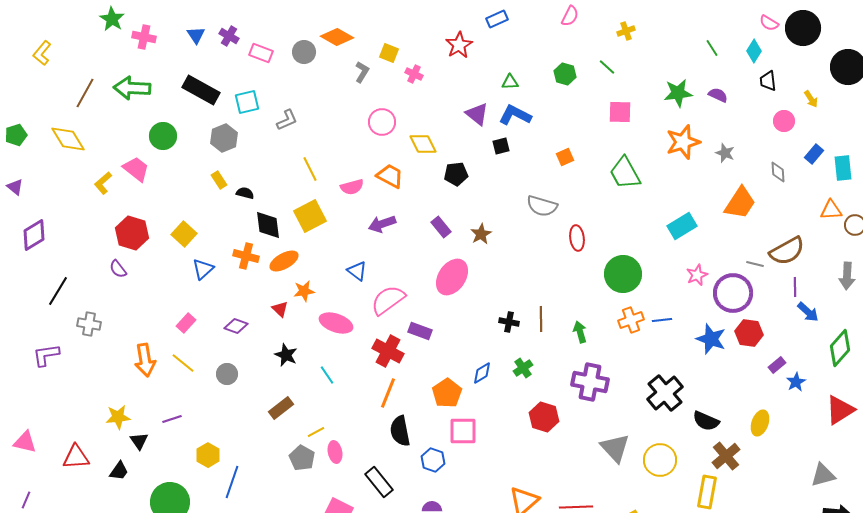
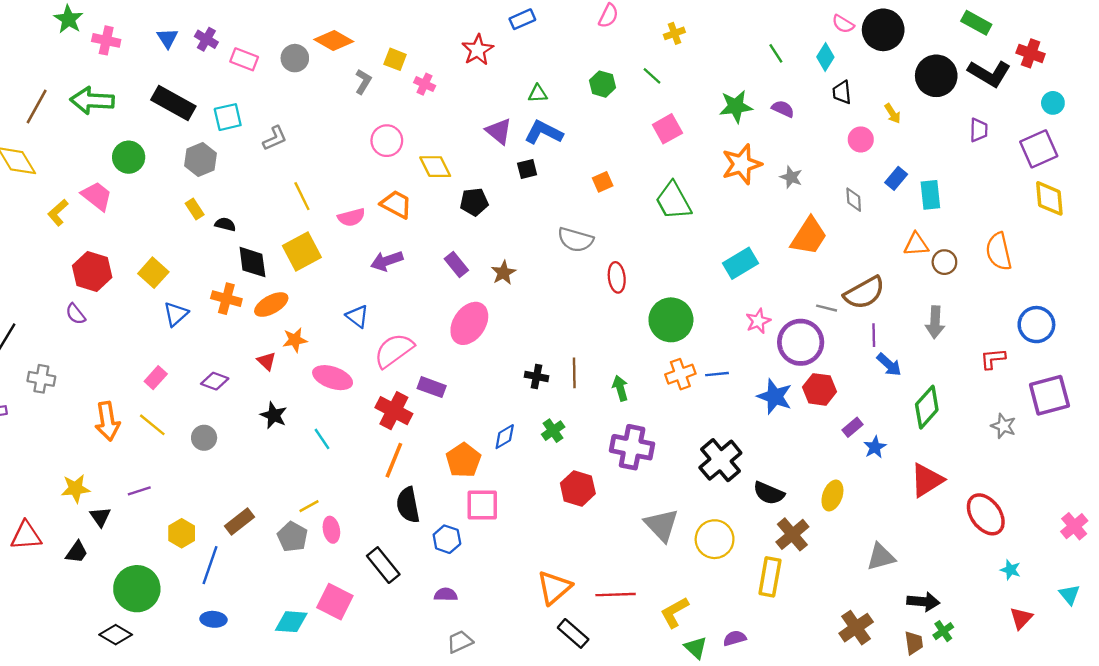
pink square: (620, 112) -> (667, 129), turned -30
brown rectangle: (281, 408) -> (239, 521), moved
gray triangle: (823, 475) -> (881, 557), moved

